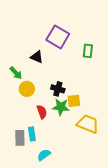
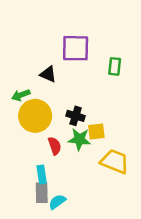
purple square: (58, 37) -> (76, 48), turned -30
green arrow: (16, 73) -> (21, 95), turned 112
yellow circle: (27, 89) -> (35, 116), size x1.6
gray rectangle: (20, 138) -> (42, 193), moved

